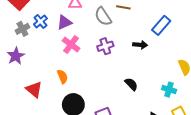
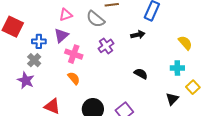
blue cross: (40, 21) -> (39, 41), turned -32
gray cross: (22, 29) -> (34, 60), moved
orange semicircle: (62, 77) -> (74, 78), moved

